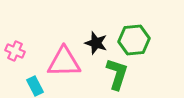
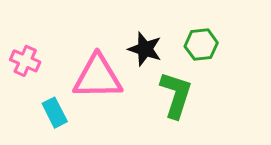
green hexagon: (134, 40) -> (201, 45), size x0.7

